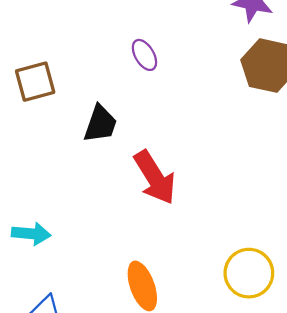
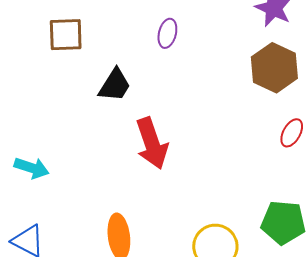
purple ellipse: (144, 55) -> (167, 33), turned 32

